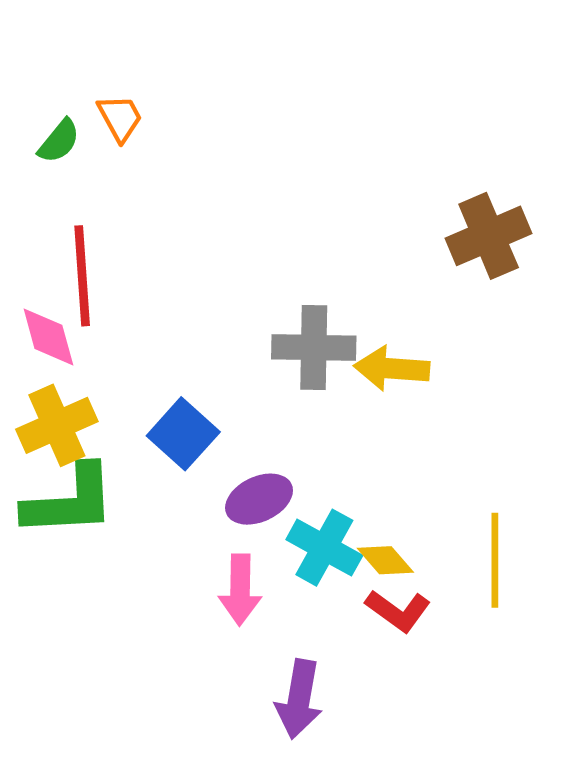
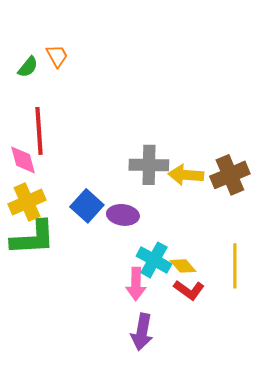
brown cross: (489, 236) -> (230, 175), moved
purple ellipse: (259, 499) -> (123, 215), moved, turned 32
pink arrow: (240, 590) -> (136, 284), moved

